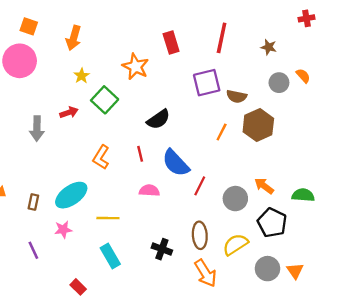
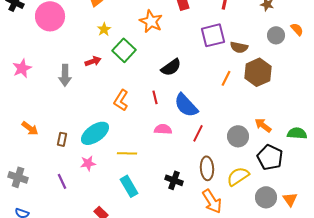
red line: (200, 186) -> (198, 133), moved

